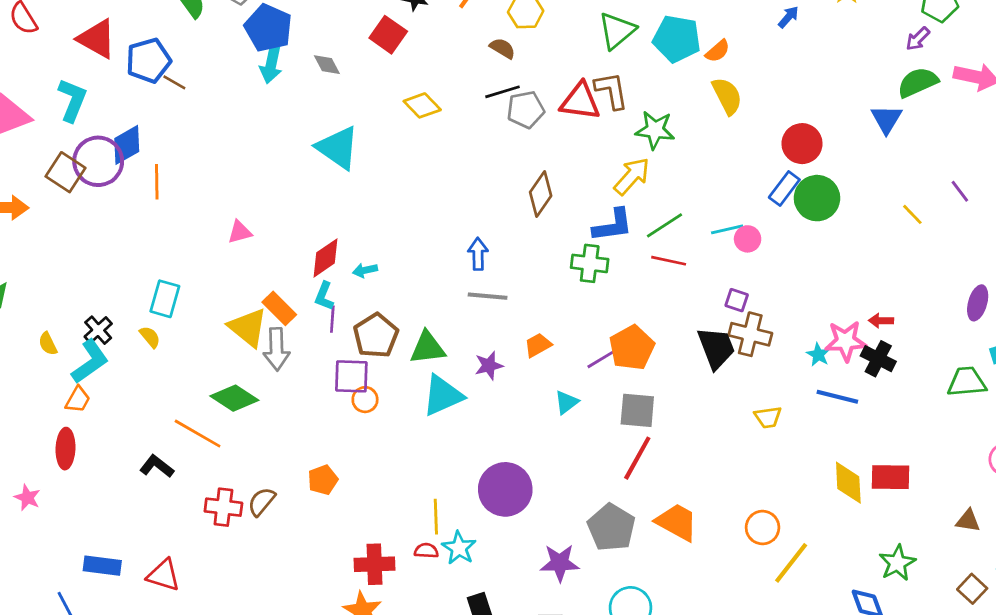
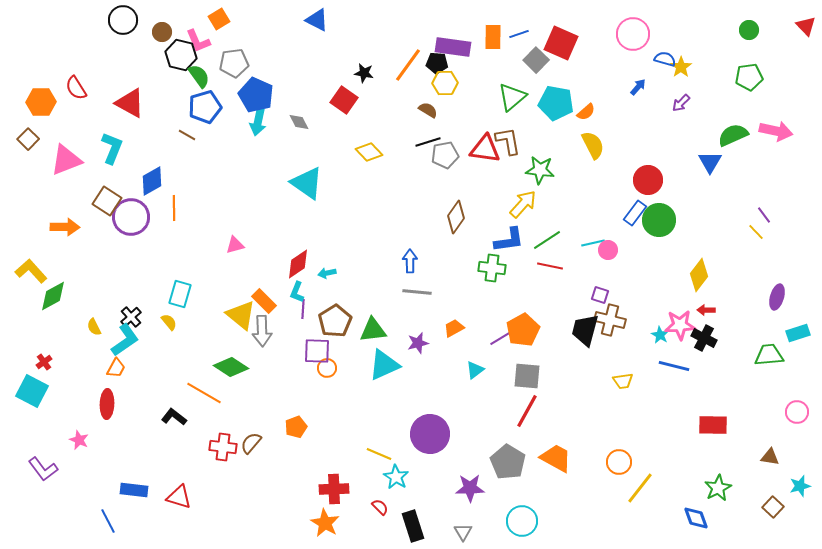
purple arrow: (918, 39) -> (681, 103), moved
blue pentagon: (149, 61) -> (205, 107), moved
purple circle: (98, 161) -> (131, 217), moved
yellow line: (912, 214) -> (756, 232), moved
black trapezoid: (716, 348) -> (585, 330), turned -144
yellow diamond: (848, 483) -> (699, 275), moved, turned 40
yellow line: (436, 517) -> (379, 454), turned -65
red semicircle: (426, 551) -> (380, 507), moved, turned 42

